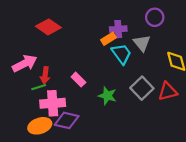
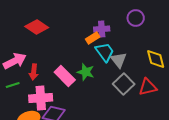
gray triangle: (142, 43) -> (119, 60), moved
pink rectangle: (78, 80) -> (65, 76), size x1.5
green line: (39, 87) -> (13, 85), moved
green star: (107, 96) -> (86, 72), moved

